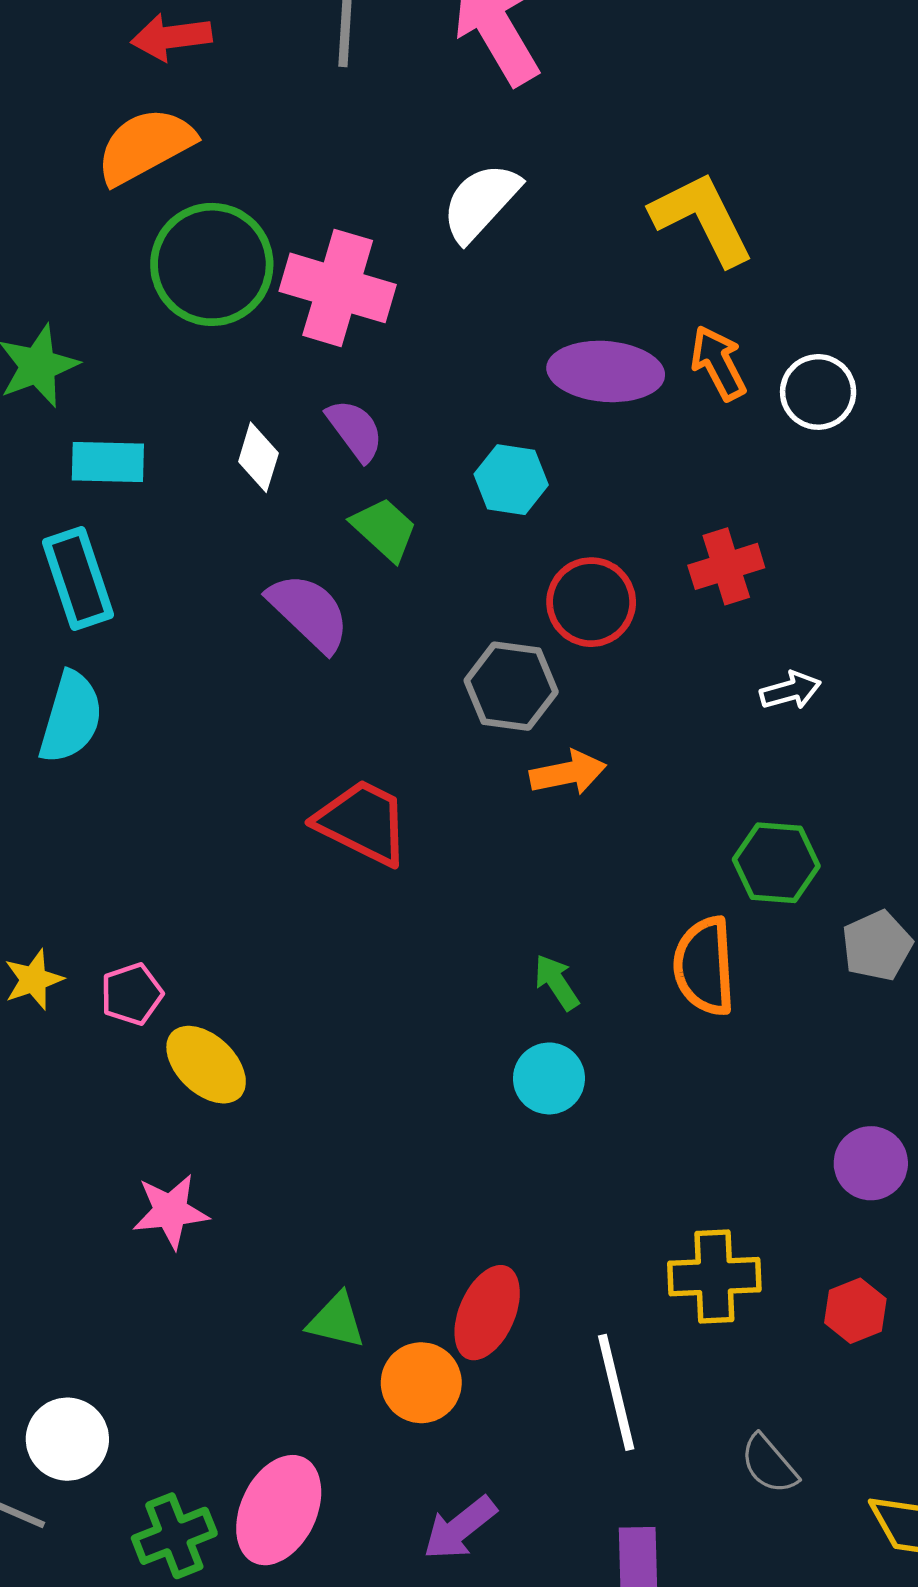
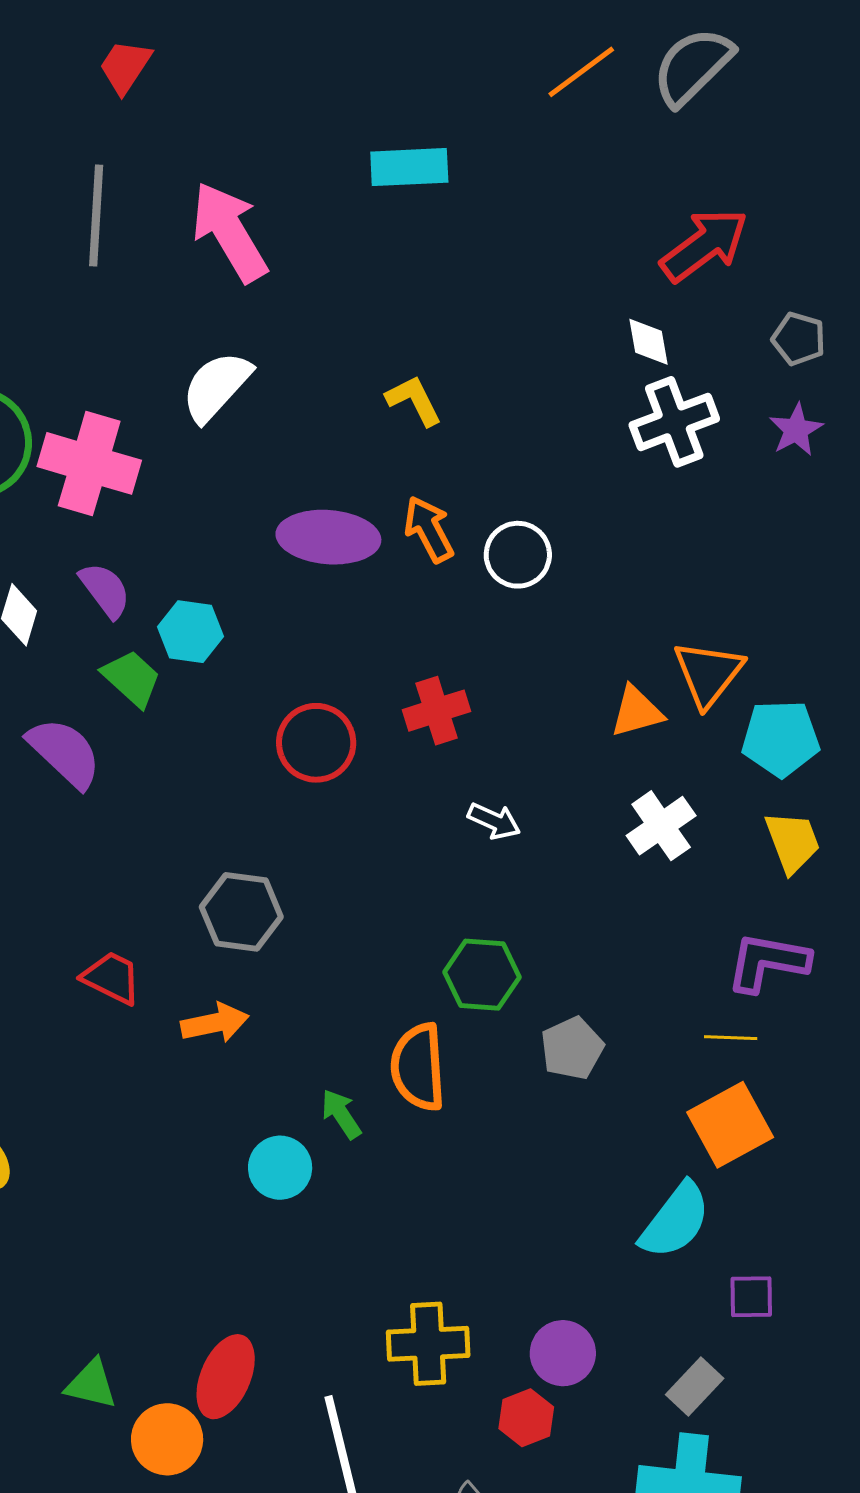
yellow L-shape: (702, 219) -> (414, 400), size x0.6
cyan hexagon: (511, 480) -> (190, 632), moved
gray hexagon: (511, 686) -> (241, 912), moved
white arrow: (790, 690) -> (494, 821), turned 40
orange arrow: (568, 773) -> (215, 1023), moved
red trapezoid: (363, 822) -> (112, 978), moved, size x0.7
green arrow: (557, 982) -> (341, 1114), moved
purple circle: (871, 1163) -> (563, 1353), moved
red hexagon: (855, 1311) -> (526, 1418), moved

